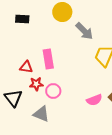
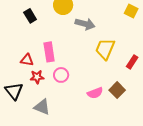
black rectangle: (22, 19) -> (30, 16), moved, turned 56
gray arrow: (84, 31) -> (85, 24), turned -30
pink circle: (53, 91) -> (61, 75), moved

